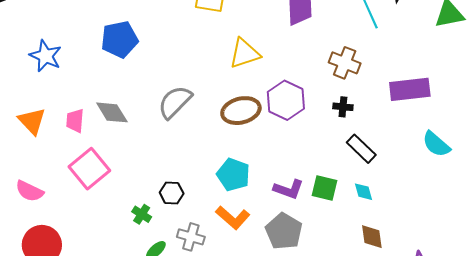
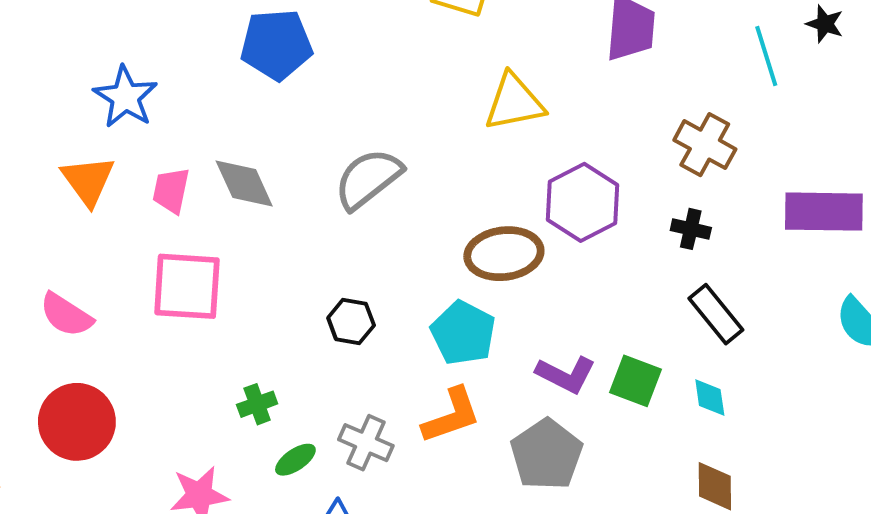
blue star: (46, 56) -> (125, 97), moved
brown ellipse: (241, 111) -> (504, 254), moved
pink square: (89, 169) -> (187, 286), turned 36
black hexagon: (172, 193) -> (351, 321), moved
green cross: (142, 214) -> (257, 404), moved, turned 30
orange L-shape: (233, 218) -> (451, 416), turned -68

